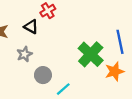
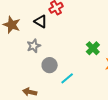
green cross: (91, 54) -> (93, 48), size x0.6

